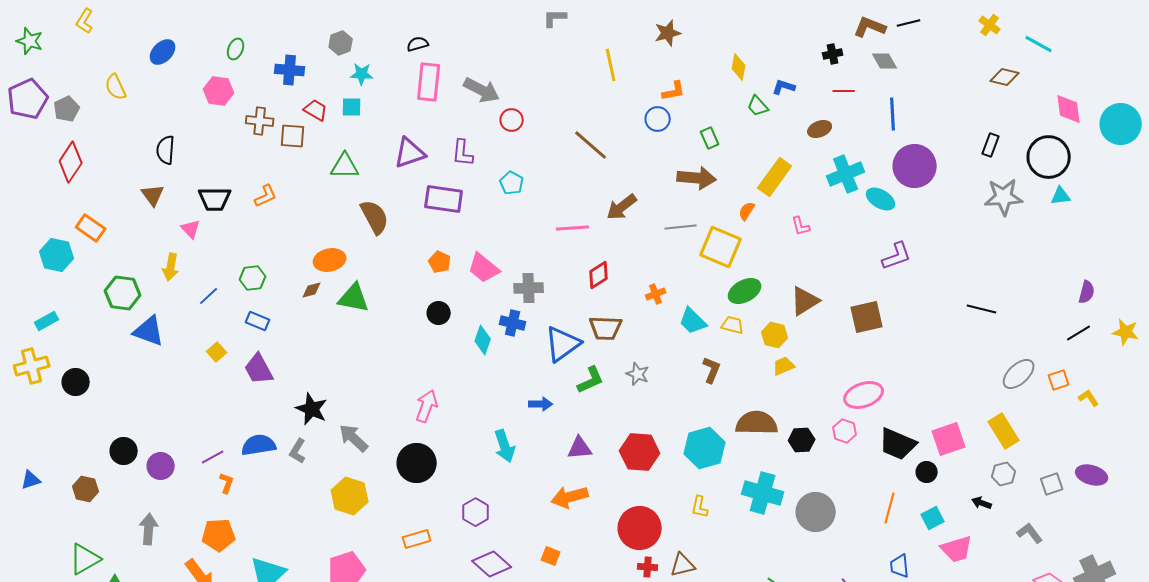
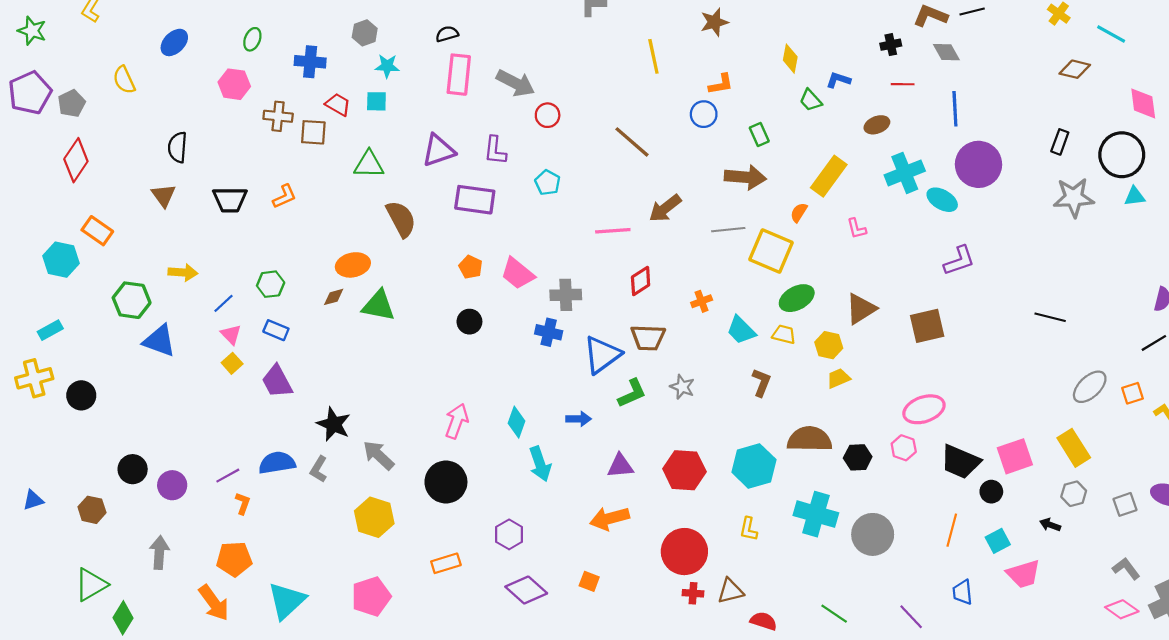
pink triangle: (191, 229) -> (231, 334), moved
yellow arrow: (171, 267) -> (183, 272), turned -96
cyan diamond: (483, 340) -> (517, 422), moved
gray L-shape: (1030, 533) -> (1126, 569), moved

